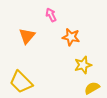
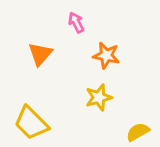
yellow star: (83, 65) -> (99, 97), moved

